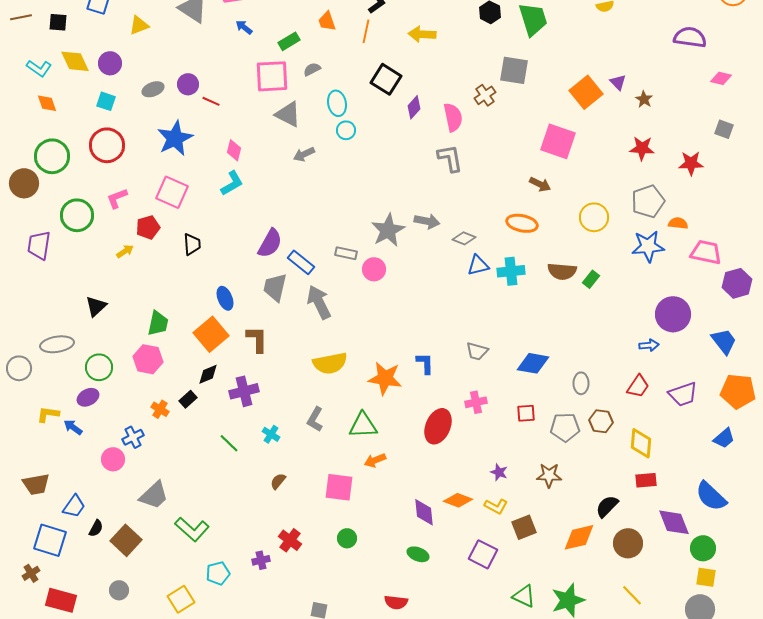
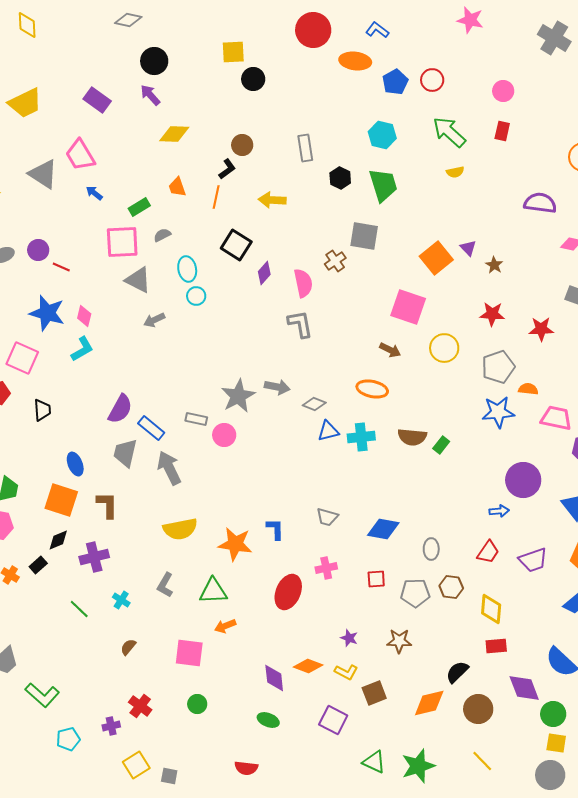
blue star: (175, 138) -> (47, 313), moved, turned -30
yellow circle: (594, 217) -> (444, 348), moved
orange square: (211, 334) -> (61, 500), turned -32
yellow square: (181, 599) -> (136, 765), moved

